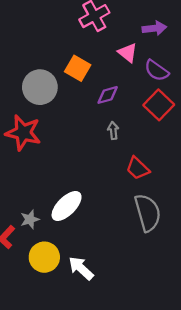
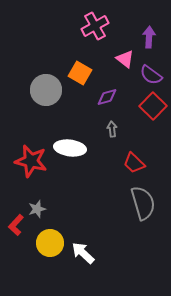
purple arrow: (154, 28) -> (149, 37), turned -80
red star: (23, 133) -> (31, 161), moved
white ellipse: (67, 206) -> (70, 148), moved, turned 52

